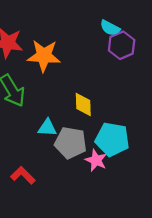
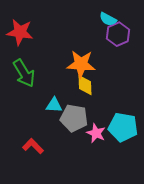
orange star: (44, 56) -> (81, 64), moved
cyan pentagon: (112, 139) -> (123, 127), moved

